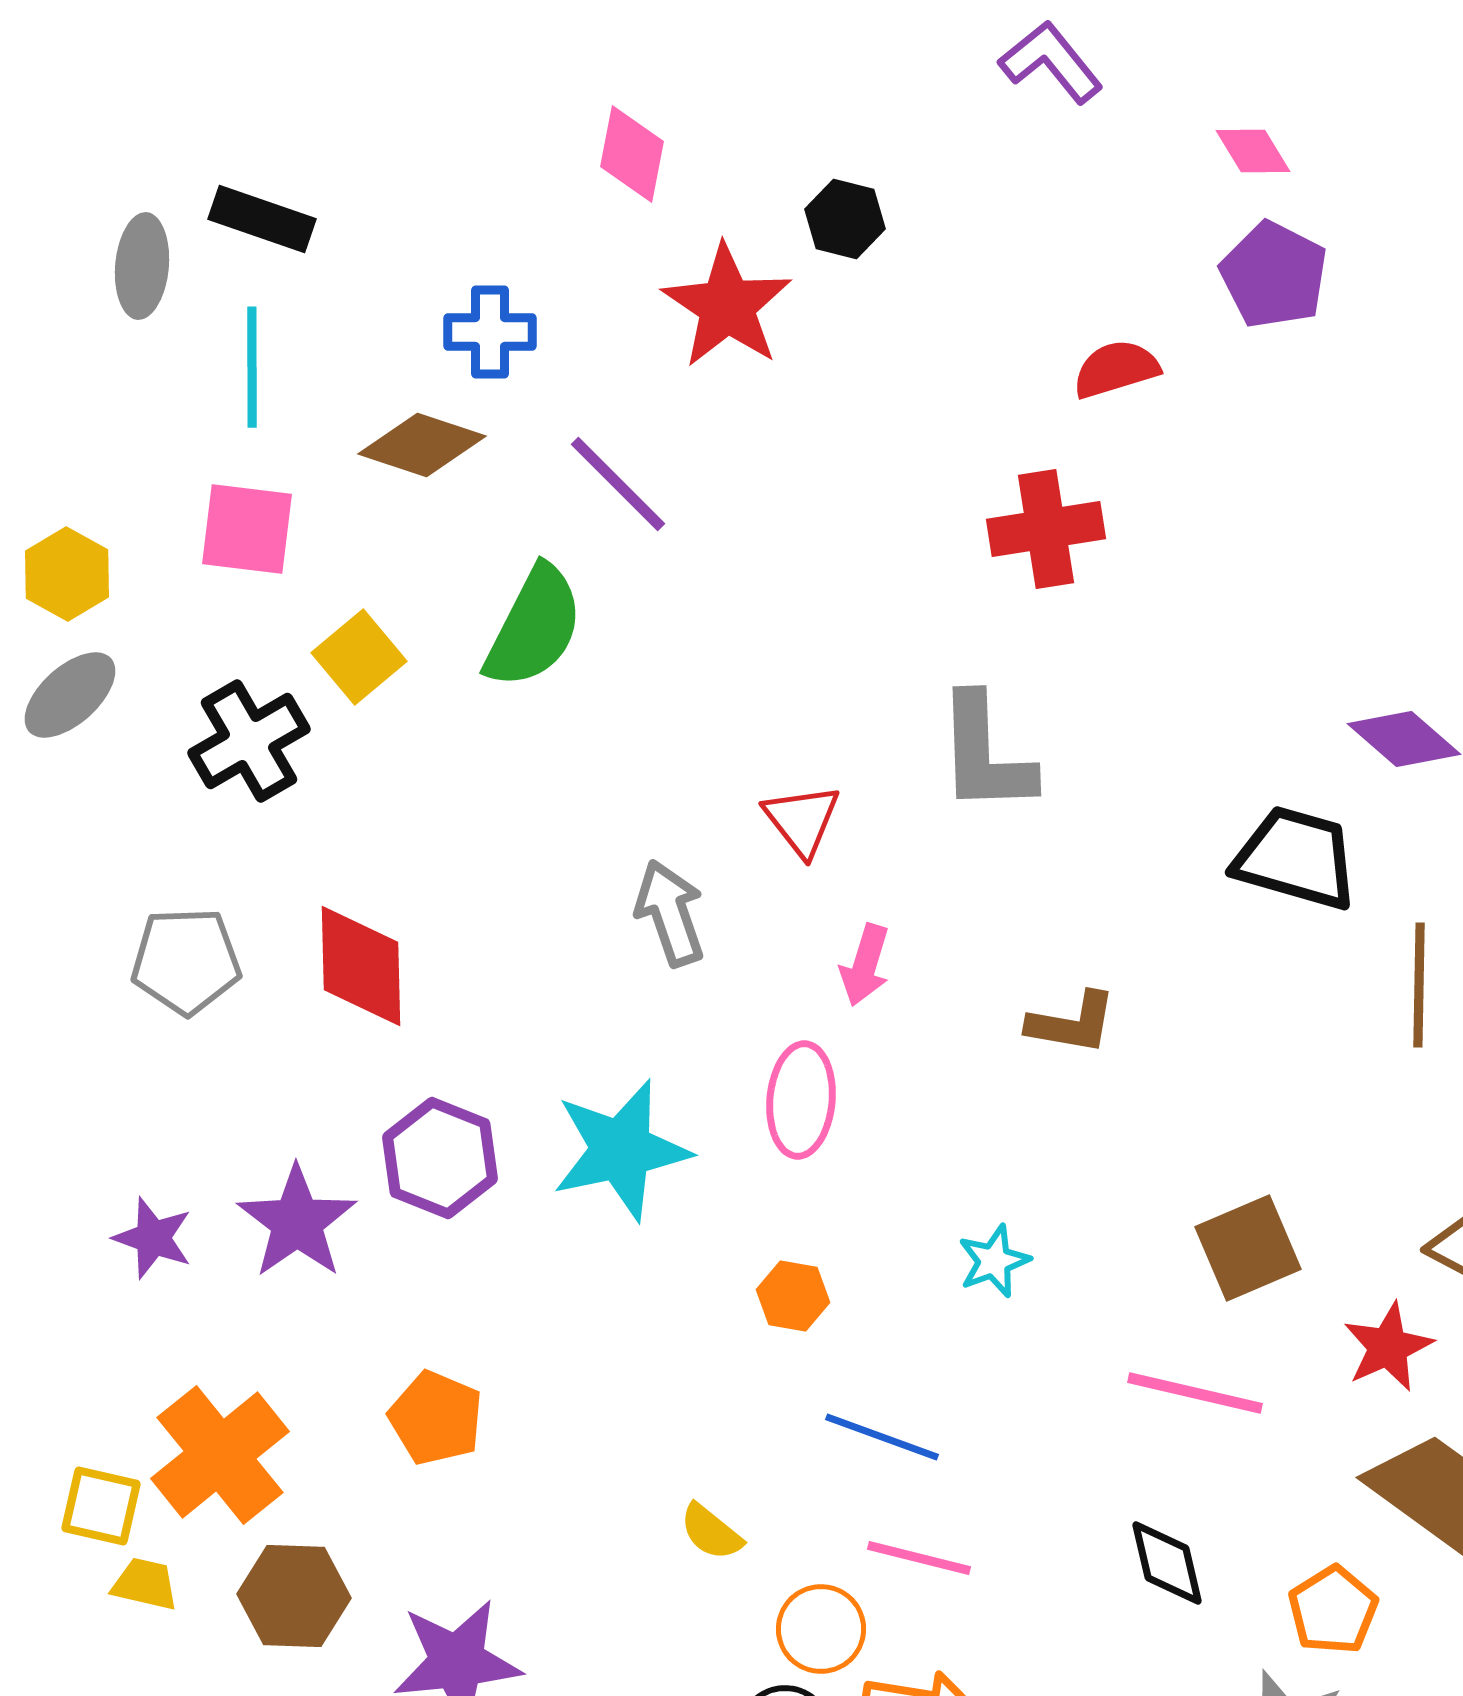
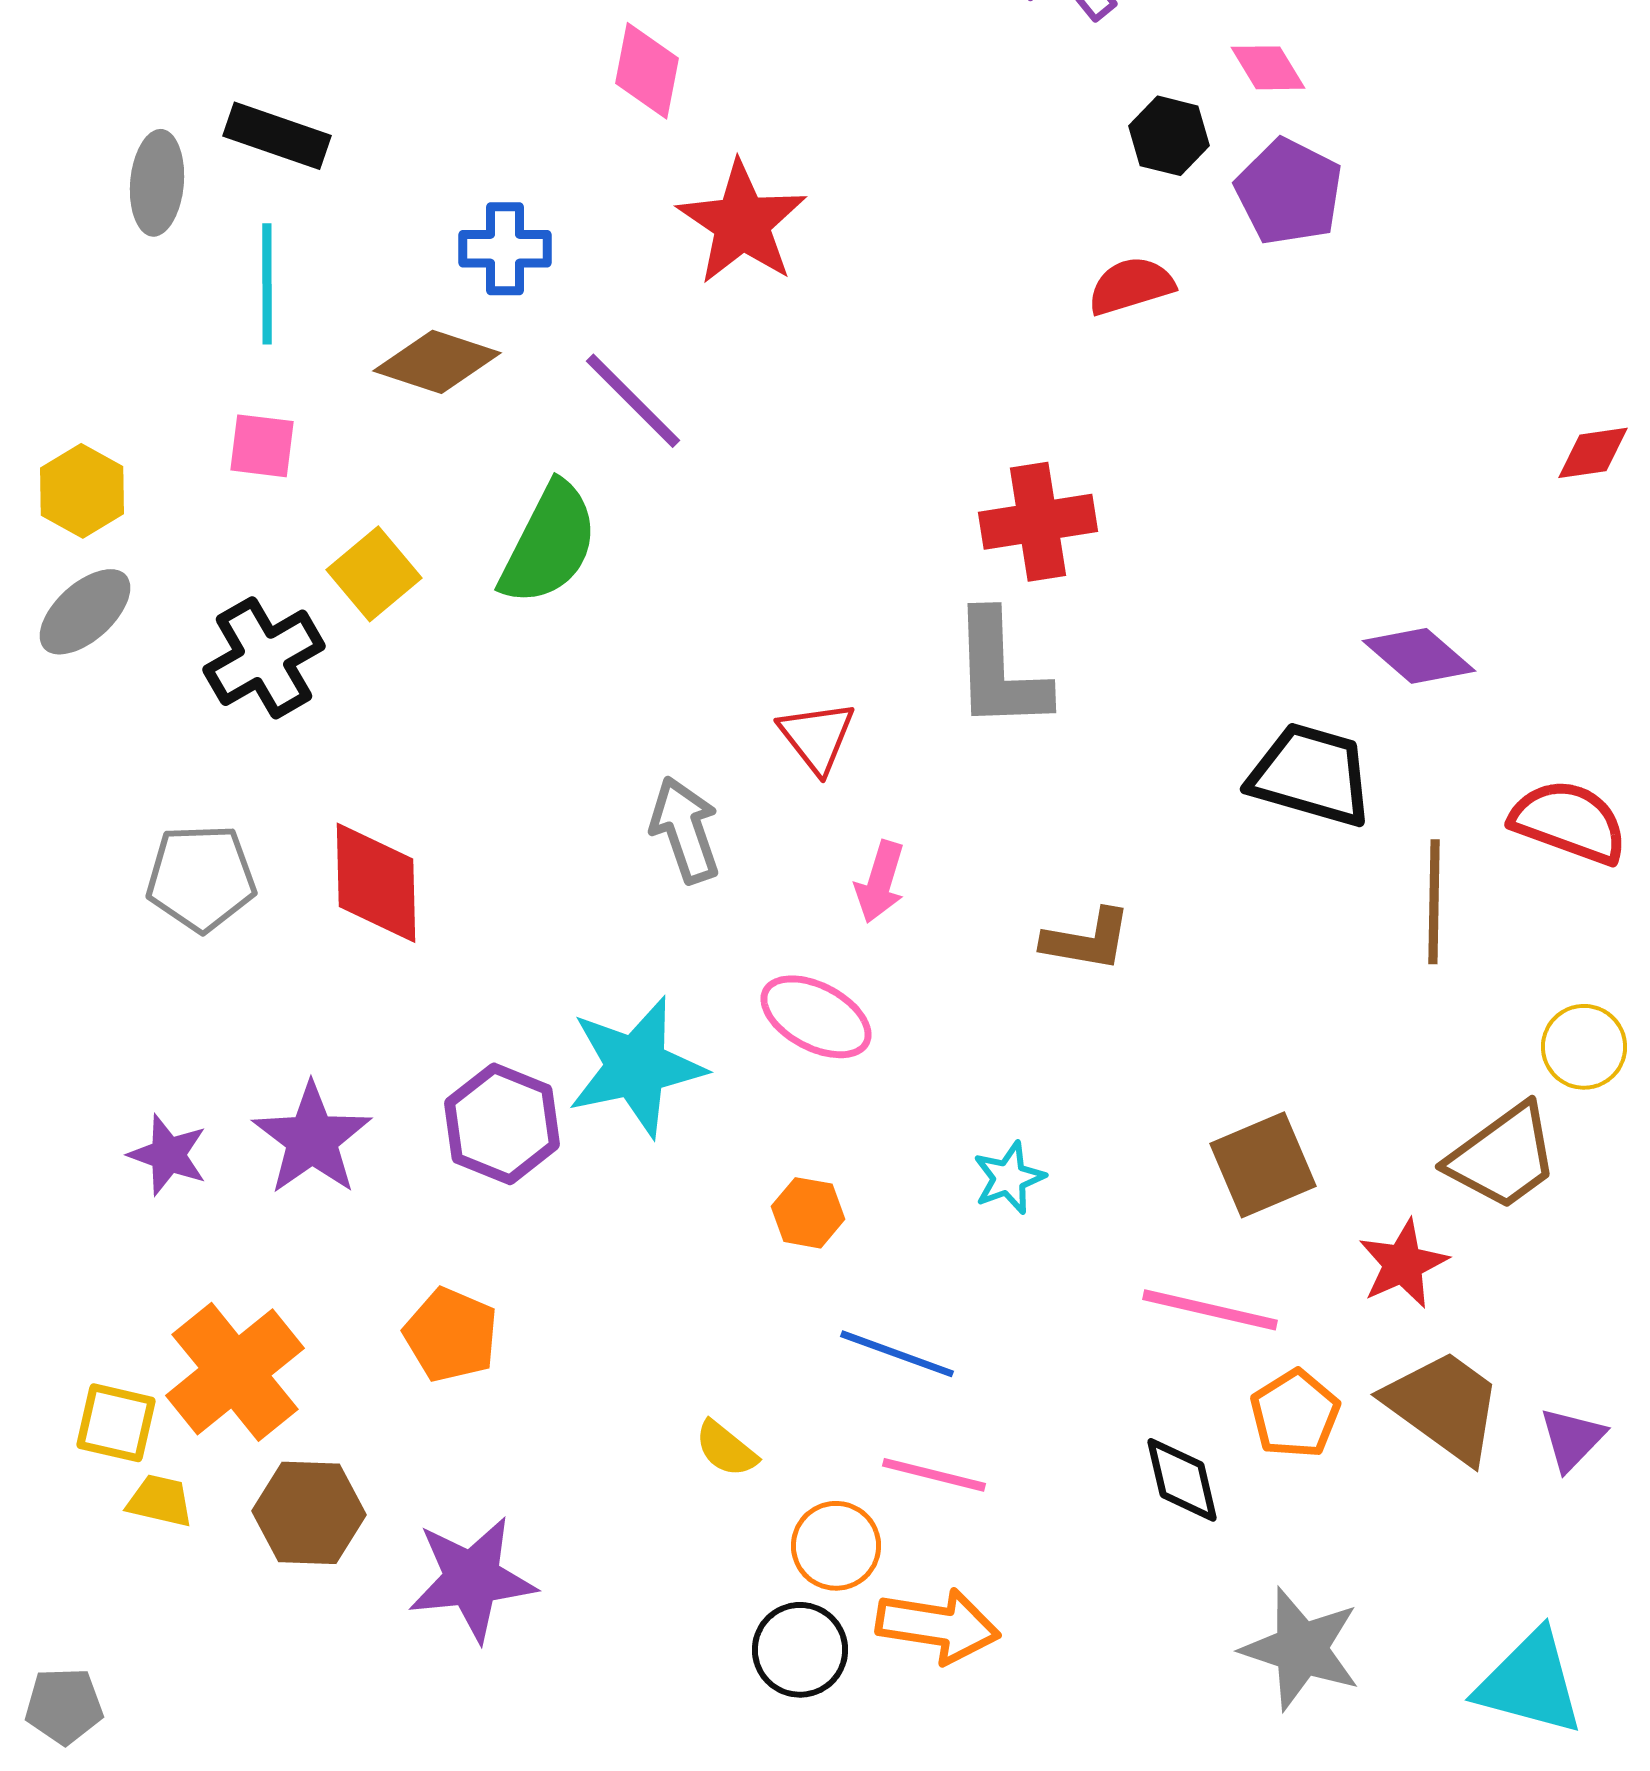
black hexagon: (845, 219) -> (1169, 136), moved
pink square: (247, 529) -> (262, 446), size x0.7
red cross: (1046, 529) -> (1038, 522), moved
pink ellipse: (801, 1100) -> (816, 1017), turned -67
purple hexagon: (440, 1158) -> (502, 1124), moved
orange pentagon: (1333, 1610) -> (1295, 1414), moved

